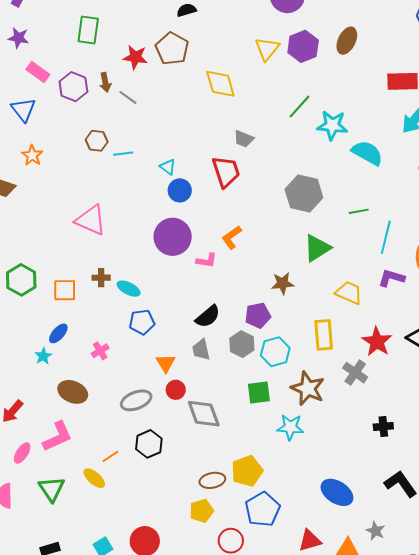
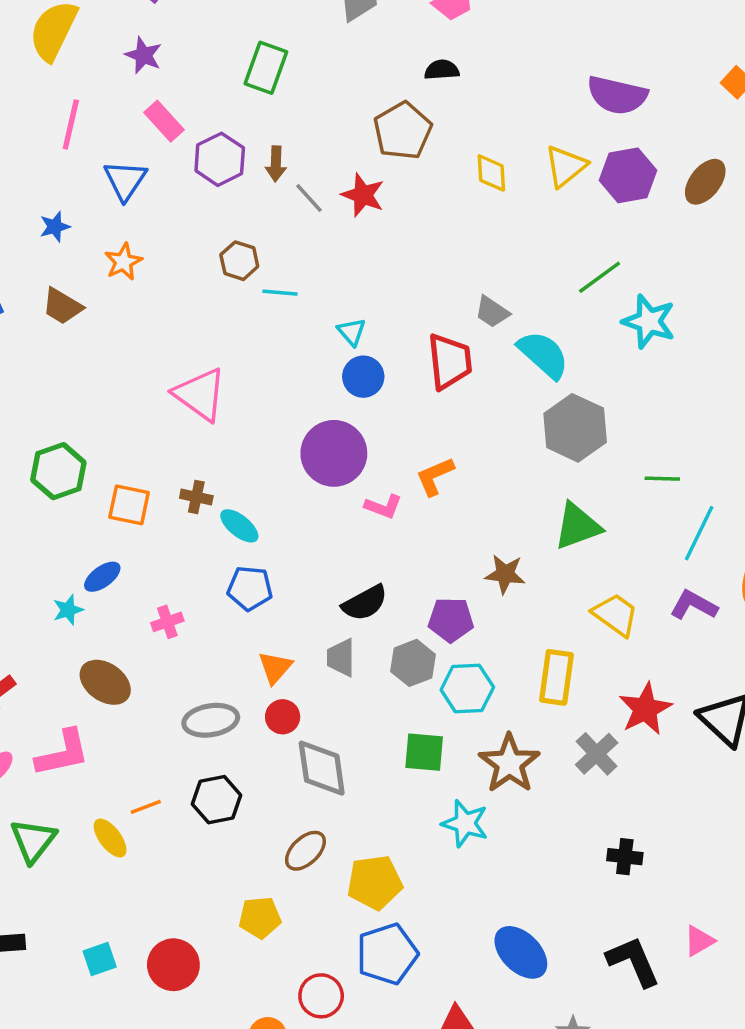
red star: (135, 57) -> (363, 195), moved
yellow diamond: (220, 84) -> (491, 173), moved, size x0.7
cyan semicircle: (367, 153) -> (543, 355), moved
brown ellipse: (212, 480) -> (305, 851), moved, turned -45
yellow pentagon: (202, 511) -> (260, 918), moved

